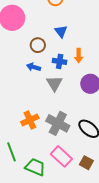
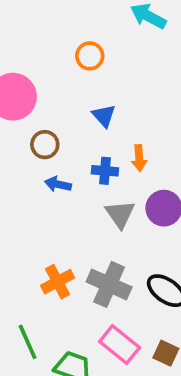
brown circle: (38, 45) -> (45, 145), moved
gray triangle: (54, 83) -> (120, 214), moved

